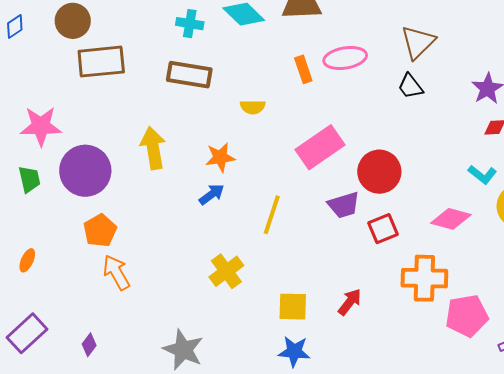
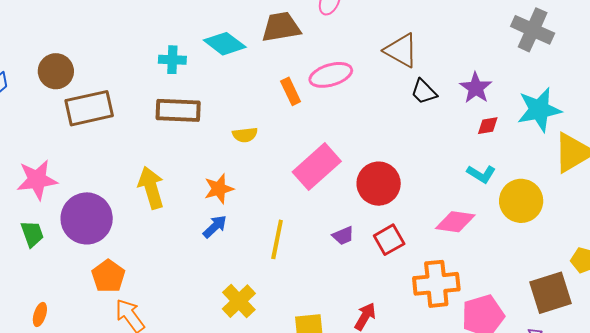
brown triangle: (418, 42) -> (401, 50), turned -39
black trapezoid: (410, 86) -> (424, 92), moved
purple trapezoid: (344, 205) -> (343, 236), moved, size x0.7

